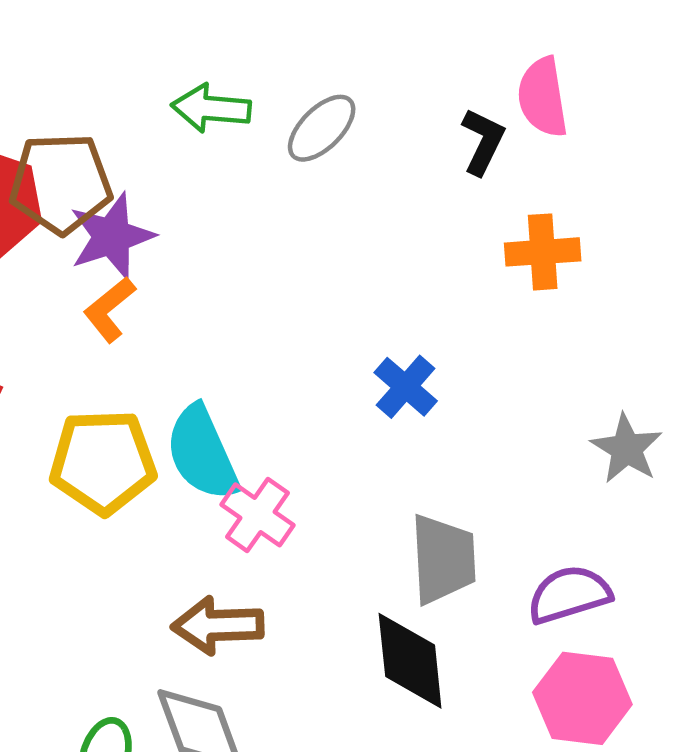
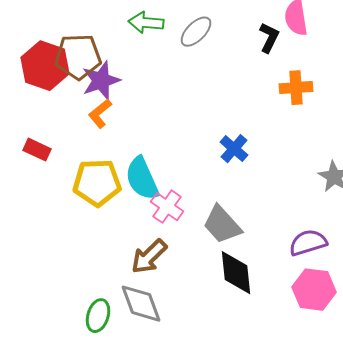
gray trapezoid: (443, 559) -> (222, 225), moved, turned 141
brown arrow: (218, 625) -> (149, 257), turned -42

